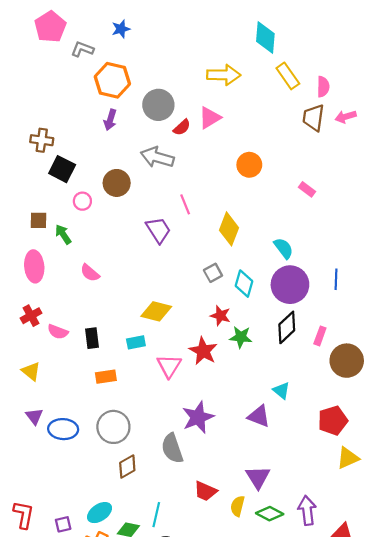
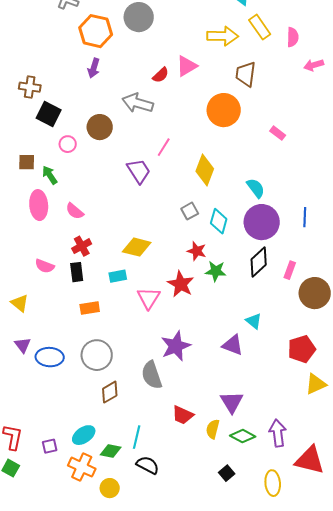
yellow arrow: (224, 75) -> (223, 36), moved
gray circle: (158, 105) -> (139, 17), moved
brown trapezoid: (314, 118) -> (246, 74), moved
orange circle: (249, 165) -> (224, 110), size x1.4
pink line: (185, 204) -> (164, 147), turned 54
pink ellipse: (34, 266) -> (39, 205), moved
red cross: (31, 316) -> (82, 246), moved

